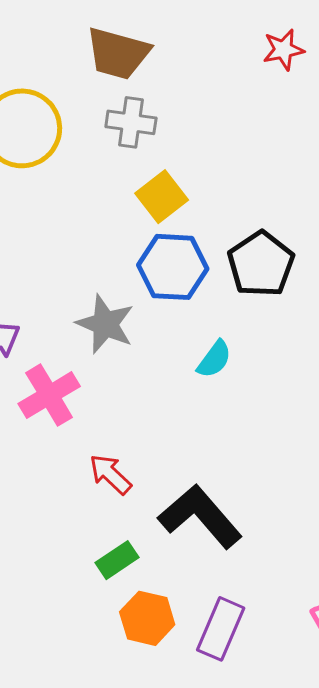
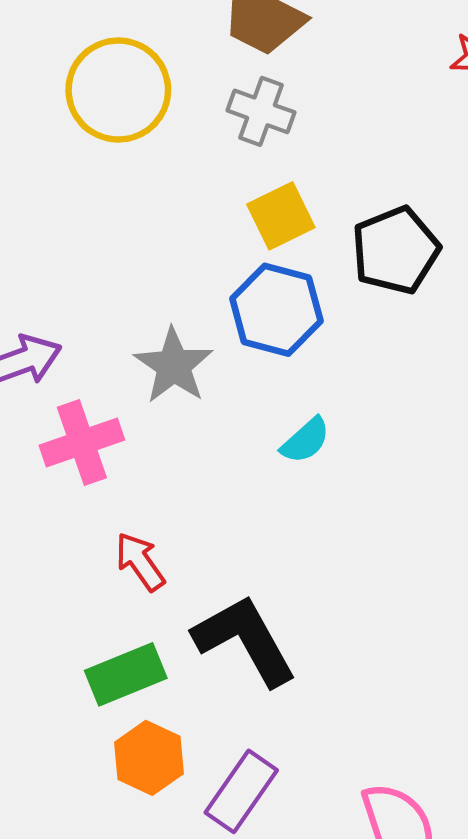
black pentagon: (261, 264) -> (396, 250), moved
green rectangle: (117, 560) -> (126, 674), size x1.4

